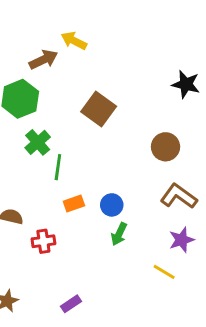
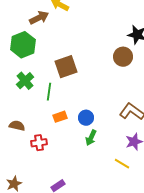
brown square: (99, 109) -> (66, 67), moved, turned 35
green cross: (38, 142) -> (25, 81), moved
brown circle: (166, 147) -> (123, 57), moved

